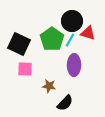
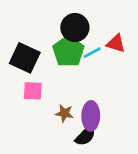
black circle: (72, 21) -> (75, 28), moved
cyan line: (70, 40) -> (92, 53), turned 32
purple ellipse: (74, 65) -> (91, 116), moved

